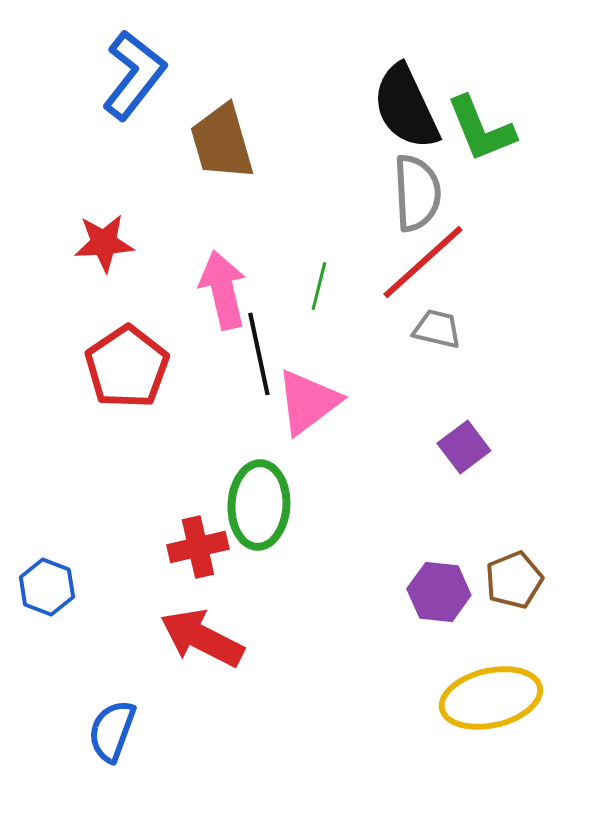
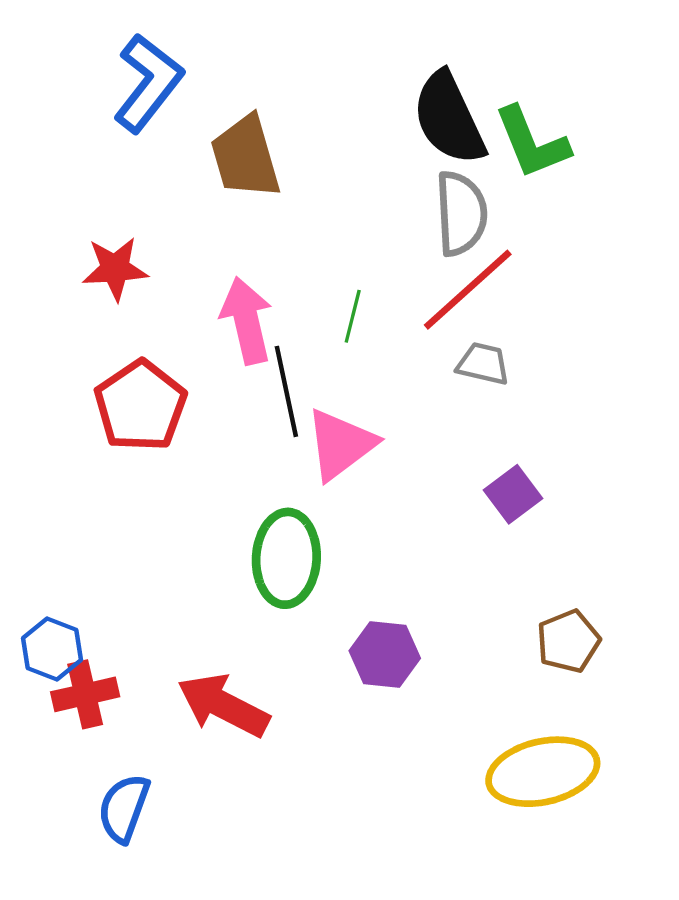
red cross: (198, 547) -> (85, 694), moved
purple hexagon: (439, 592) -> (385, 655), moved

